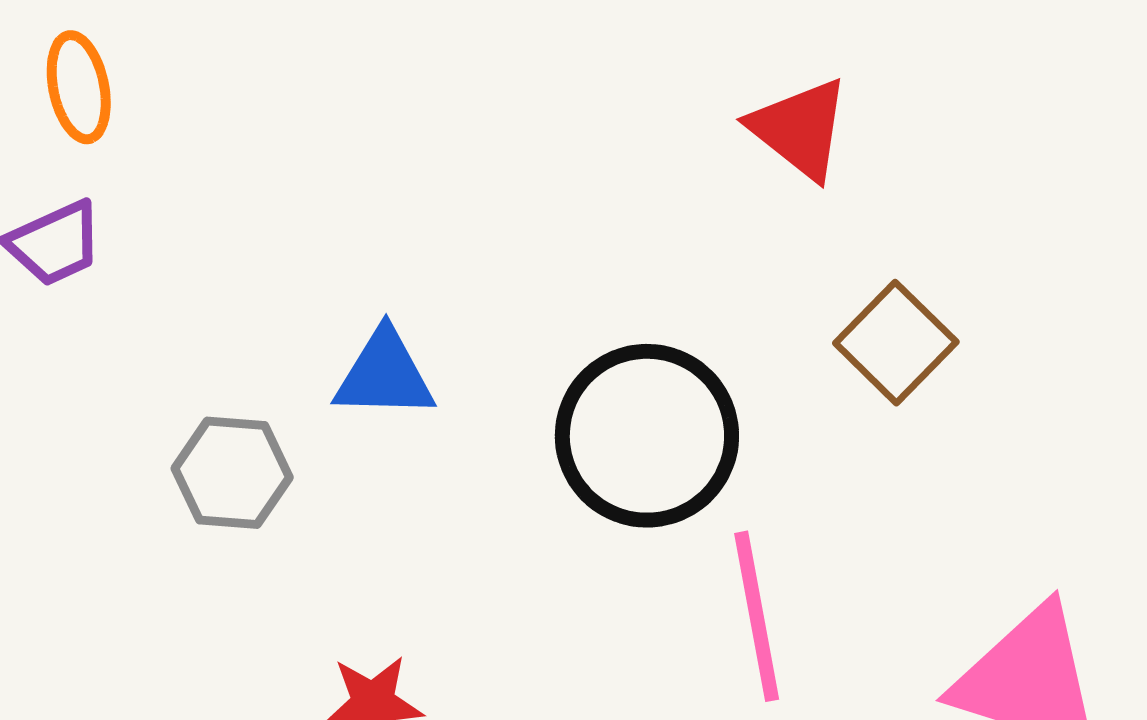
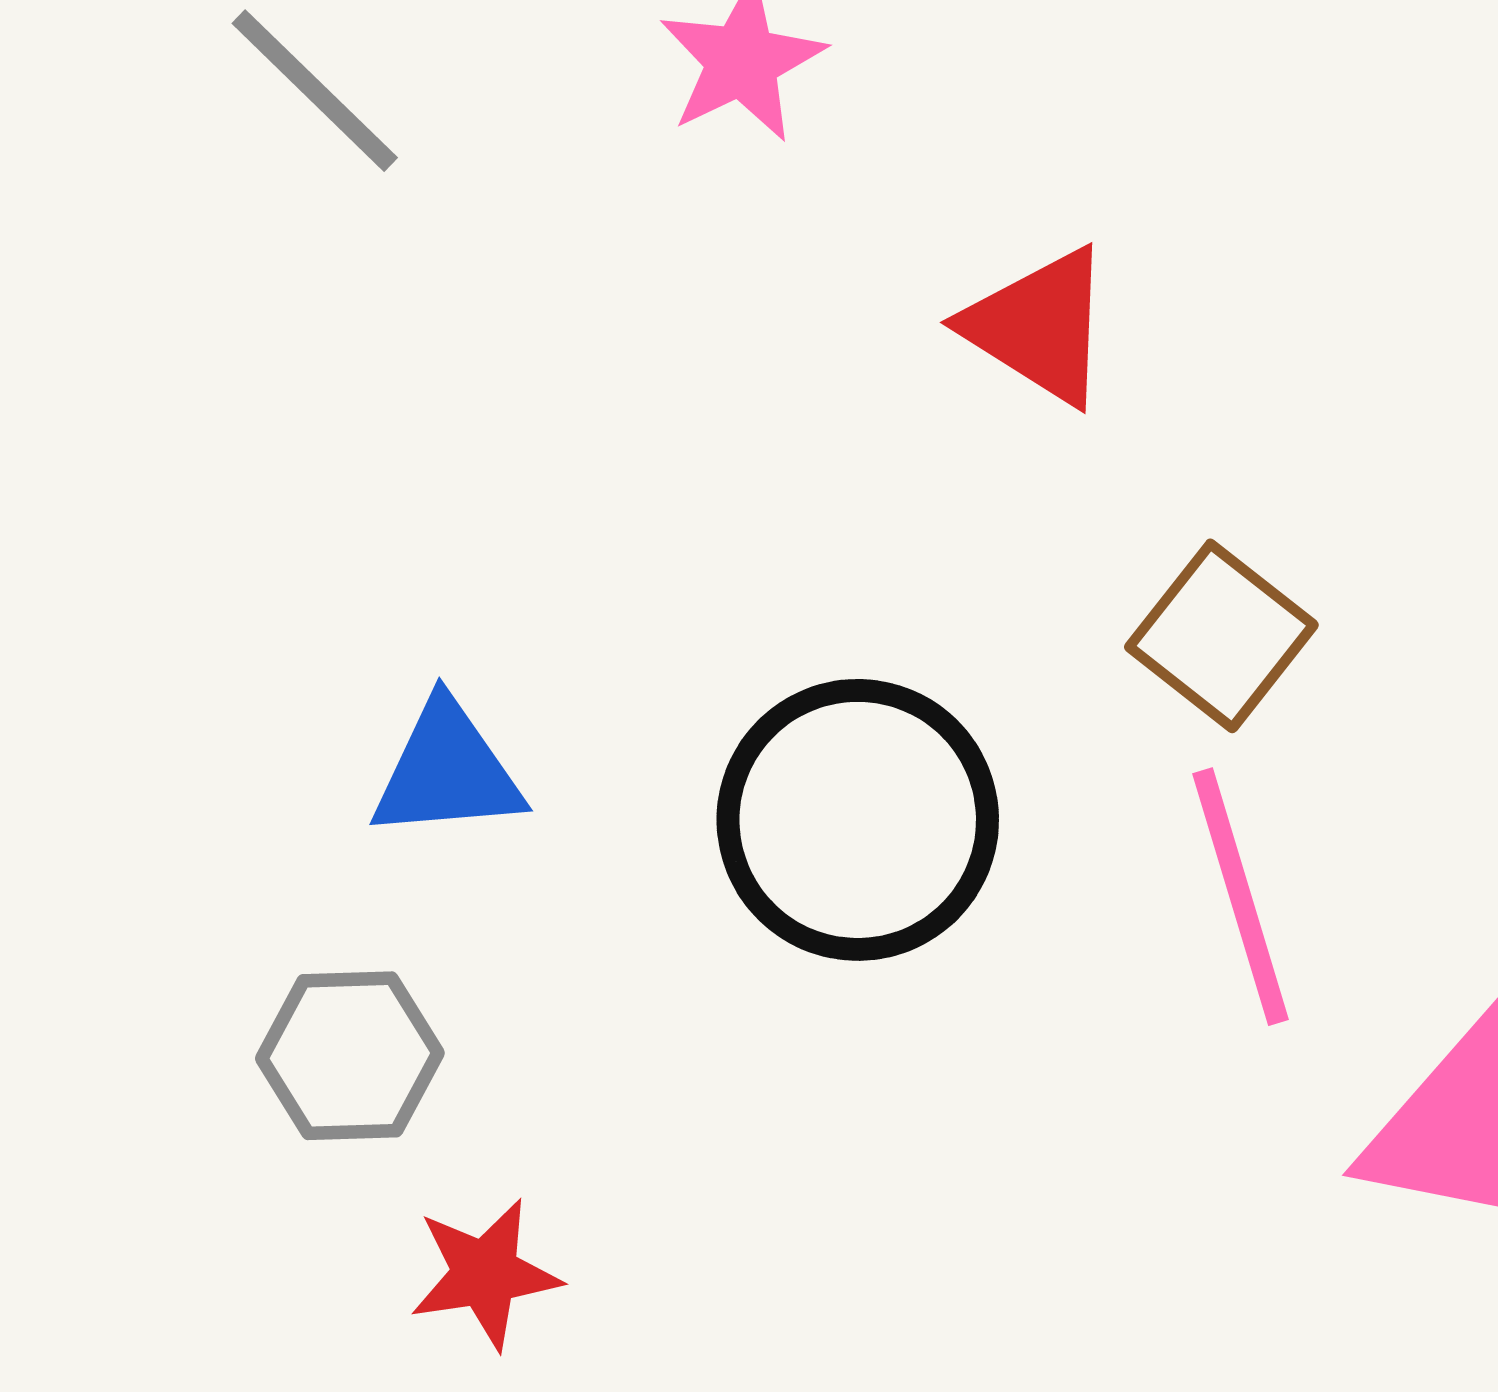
gray hexagon: (232, 473) -> (350, 1056), moved
pink line: (757, 616) -> (1241, 897), moved

